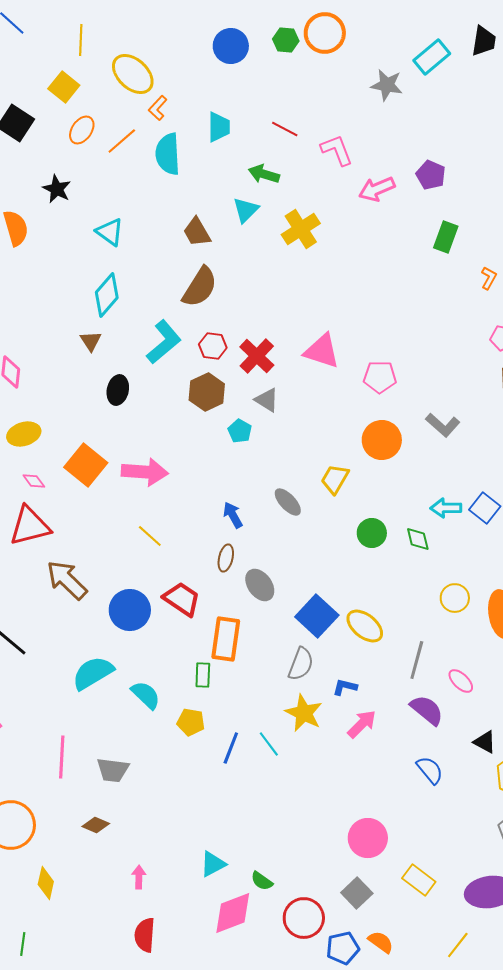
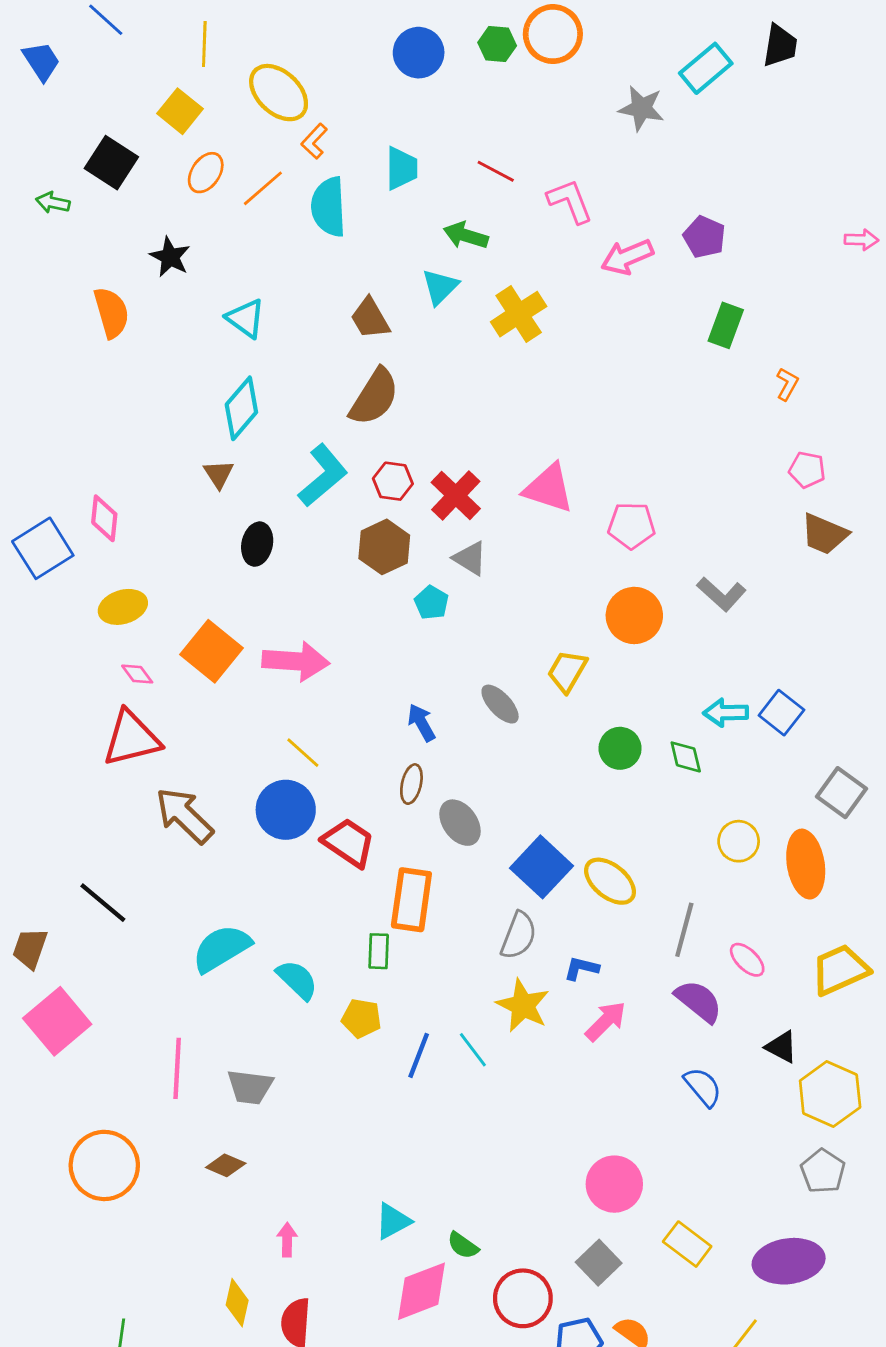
blue circle: (130, 610) -> (286, 810), moved
yellow diamond: (46, 883) -> (237, 1303), moved

